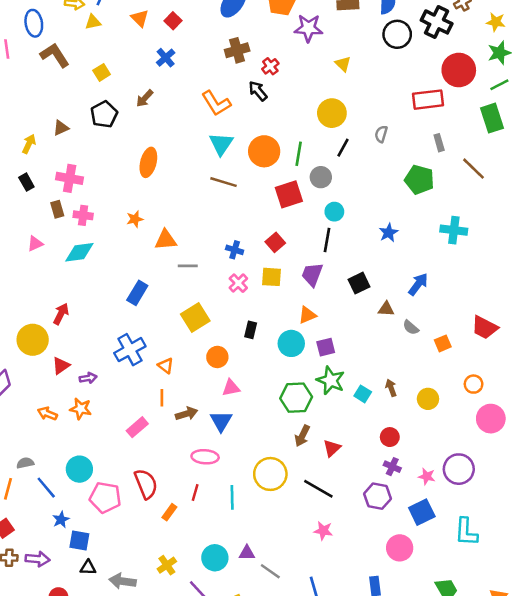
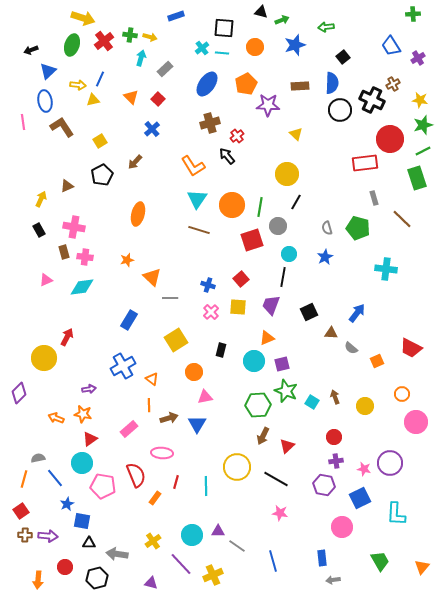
gray semicircle: (381, 134) -> (327, 228), moved, turned -32
blue star: (389, 233) -> (325, 257), moved
orange triangle: (166, 240) -> (152, 277), turned 48
red triangle: (61, 366) -> (90, 439), moved
pink ellipse: (205, 457) -> (162, 453), moved
purple cross: (392, 467) -> (336, 461), turned -32

